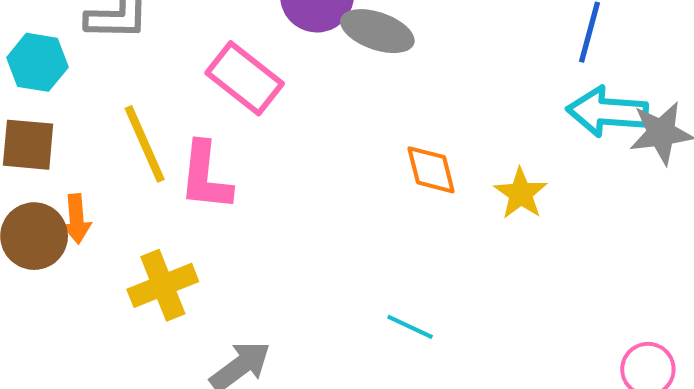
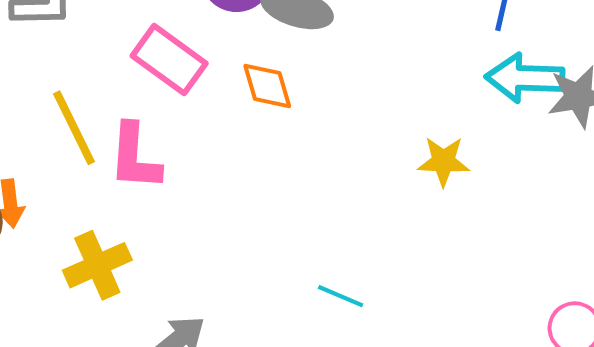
orange diamond: (431, 170) -> (267, 86), moved
yellow star: (521, 193) -> (443, 161), turned -30

